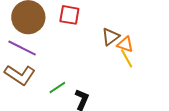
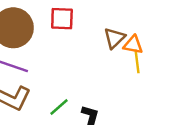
yellow line: (127, 58) -> (137, 61), turned 30

